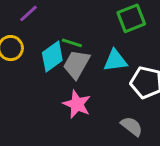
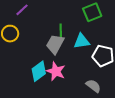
green line: (72, 43) -> (61, 31), moved, turned 72
cyan diamond: (52, 57) -> (39, 71), moved

